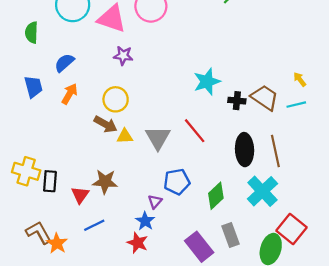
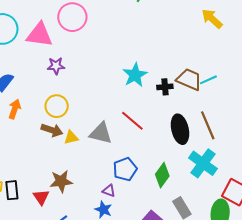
yellow arrow: (300, 79) -> (212, 19), moved, size x1.6
cyan line: (296, 105) -> (208, 80), moved
gray triangle: (158, 138) -> (101, 133), turned -35
purple triangle: (155, 202) -> (109, 191), turned -40

